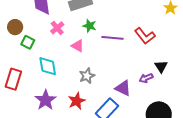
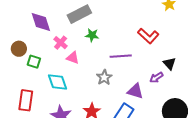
purple line: (112, 38) -> (121, 56), moved
pink triangle: (78, 46) -> (73, 58), moved
gray star: (87, 76) -> (104, 77), moved

